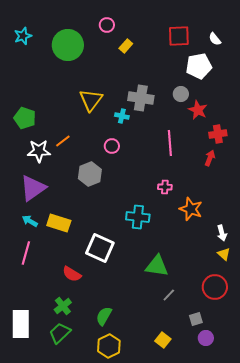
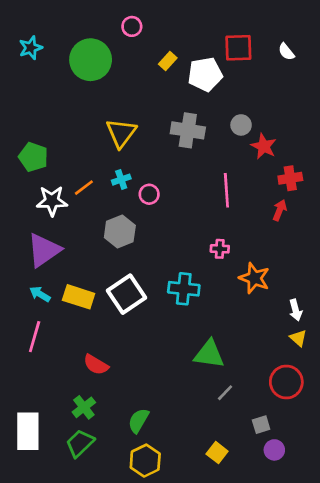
pink circle: (107, 25) -> (132, 26), moved
white pentagon: (199, 66) -> (205, 74), moved
cyan cross: (122, 116) -> (121, 180), moved, turned -32
white square: (100, 248) -> (127, 294), moved, turned 32

